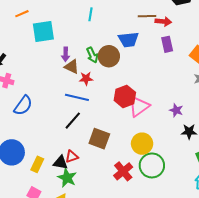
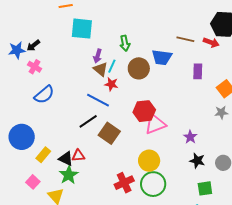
cyan line: (91, 14) -> (112, 66), moved
red arrow: (163, 21) -> (211, 42), moved
green arrow: (92, 55) -> (125, 43), moved
brown square: (99, 139) -> (109, 133), moved

